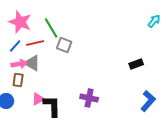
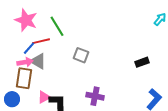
gray square: (64, 45) -> (81, 55), moved
blue line: (15, 46) -> (29, 48), moved
brown rectangle: (18, 80) -> (24, 78), size x1.5

